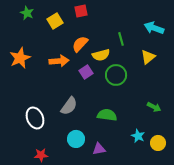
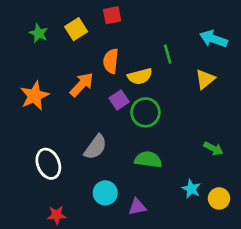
green star: (27, 13) -> (39, 33), moved
orange semicircle: (80, 44) -> (111, 61), turned -36
orange star: (20, 58) -> (34, 96), moved
orange arrow: (59, 61) -> (82, 85), turned -42
green circle: (116, 75) -> (145, 112), moved

